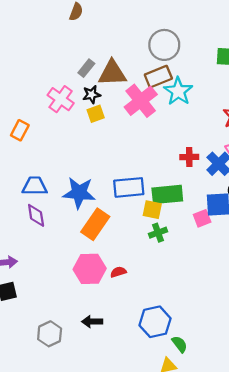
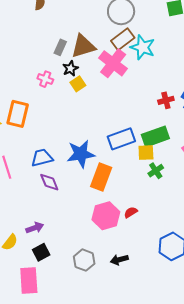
pink cross: (61, 99) -> (45, 79), size x0.7
orange rectangle: (20, 130) -> (18, 114), size x1.5
gray hexagon: (50, 334) -> (84, 260), moved

